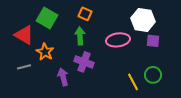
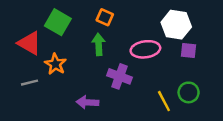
purple cross: (84, 62) -> (120, 76), moved
purple arrow: (63, 77) -> (87, 102), moved, turned -72

